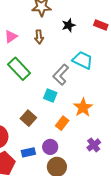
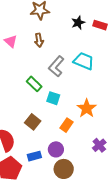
black star: (69, 25) -> (78, 23), moved
pink triangle: (11, 37) -> (11, 41), turned -40
green rectangle: (19, 69) -> (34, 84), moved, size x0.7
gray L-shape: (61, 75) -> (56, 66), moved

